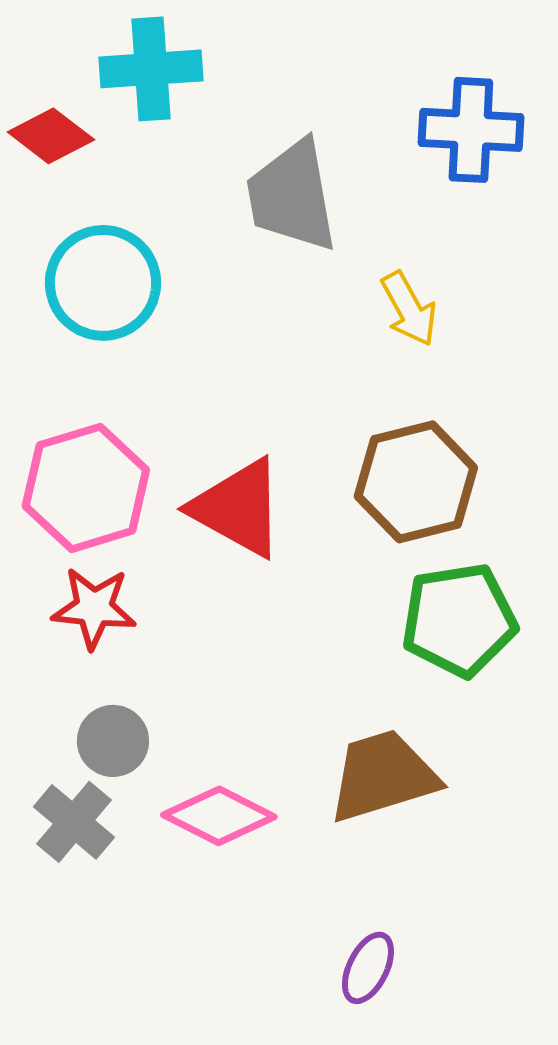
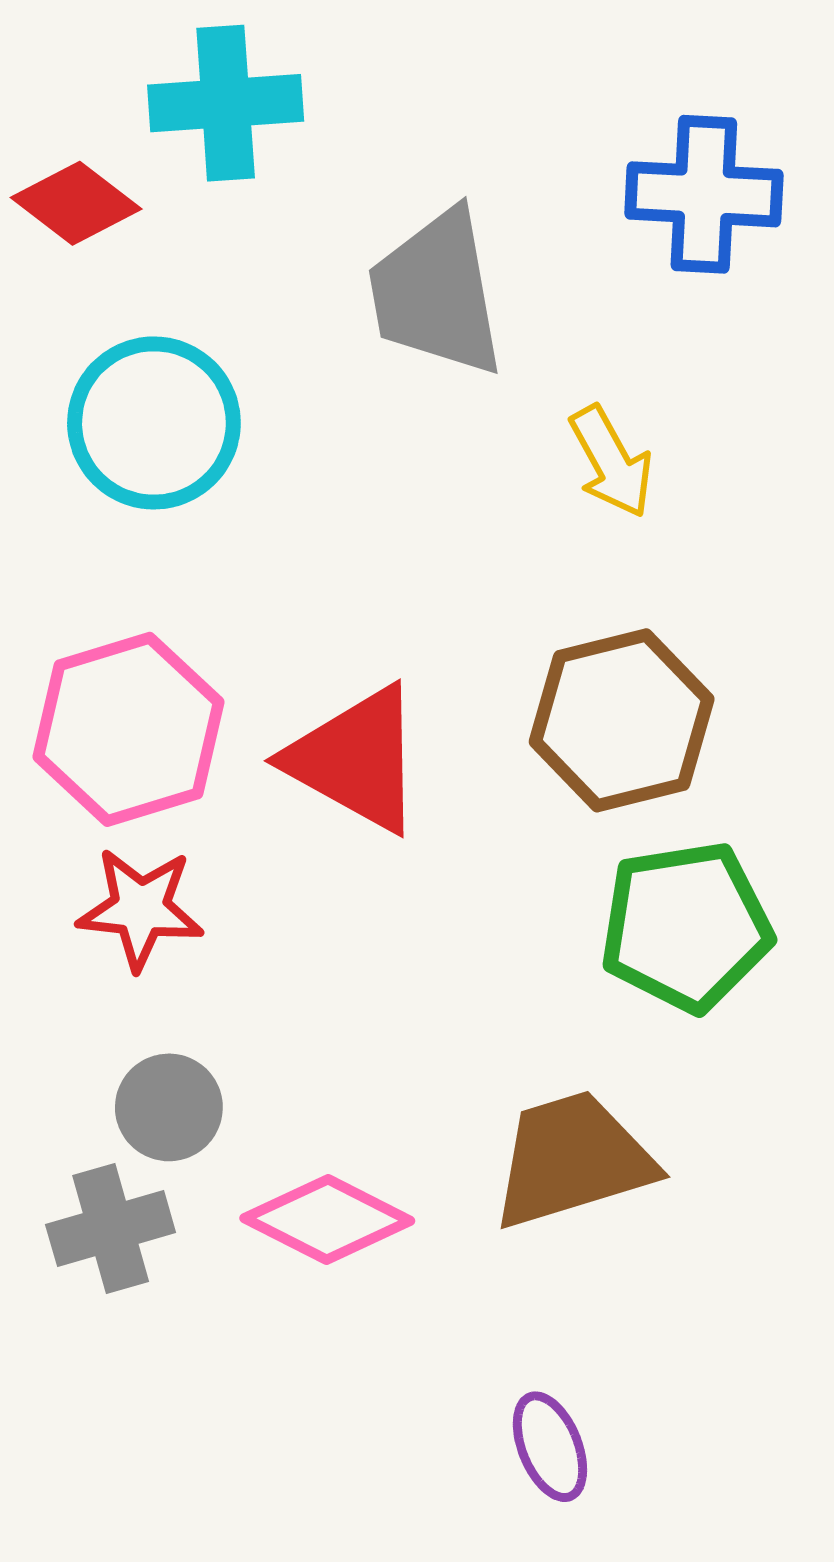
gray cross: (74, 822) -> (111, 1228), turned 34
purple ellipse: (368, 968) -> (550, 1447), turned -48

